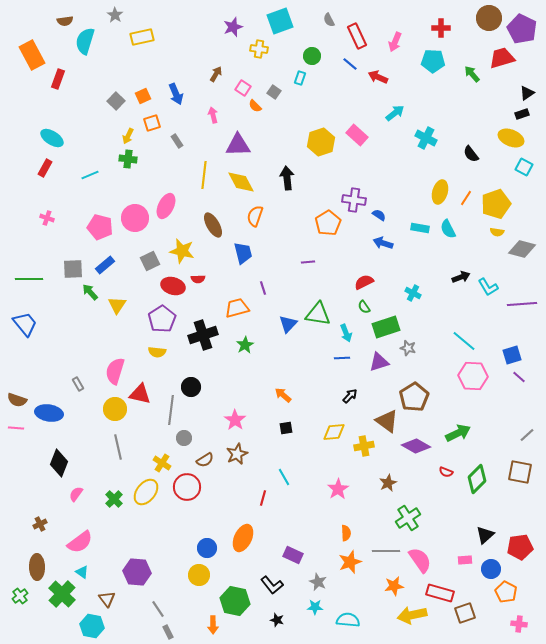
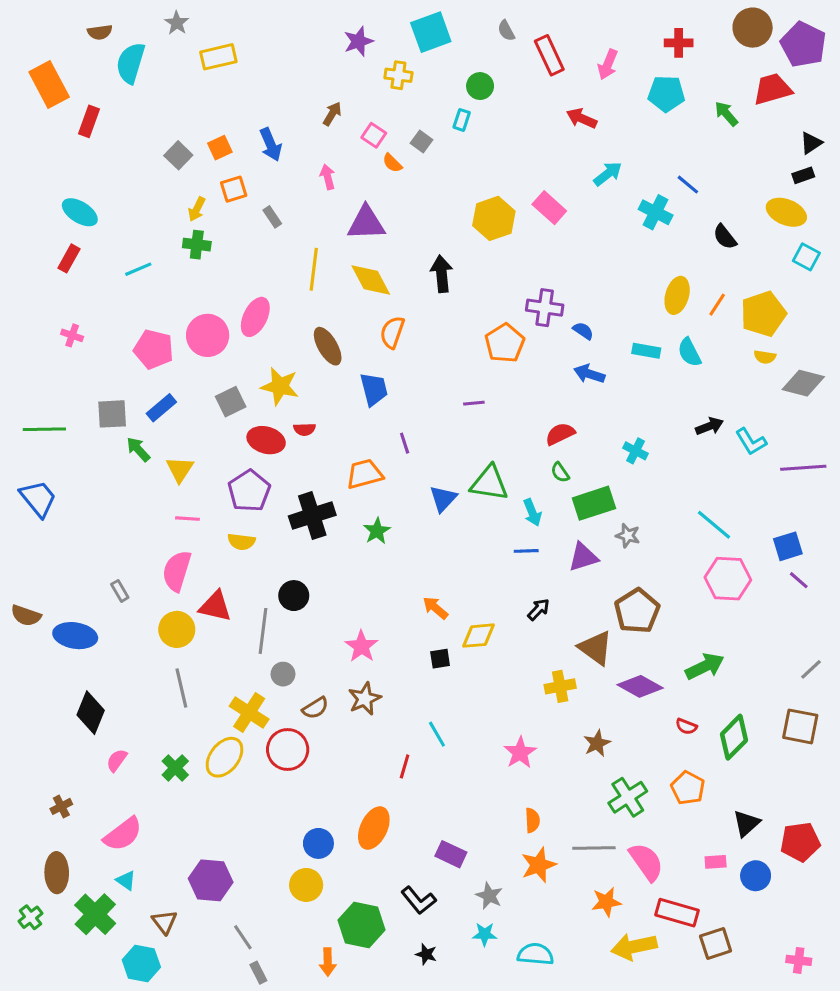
blue line: (350, 64) -> (688, 185), moved
pink line: (16, 428) -> (188, 519), moved
yellow diamond: (334, 432) -> (478, 636), moved
yellow cross: (162, 463) -> (249, 713), size x1.4
orange pentagon: (506, 592) -> (688, 788), moved

